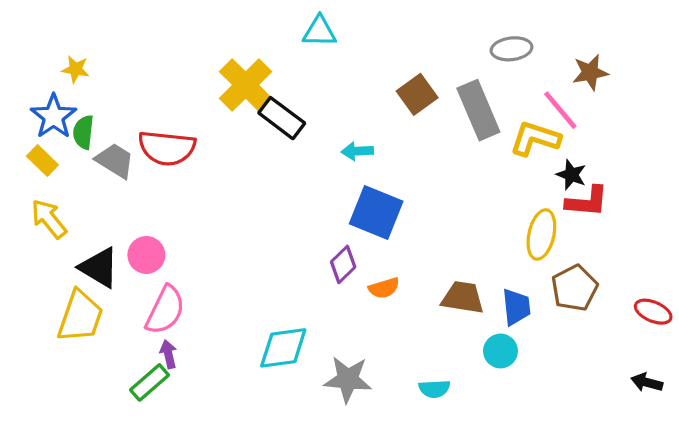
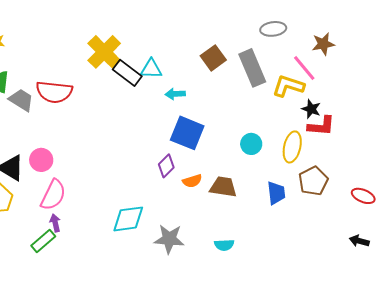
cyan triangle: (319, 31) -> (151, 69), moved
brown trapezoid: (463, 297) -> (223, 187), moved
cyan circle: (500, 351) -> (251, 144), moved

